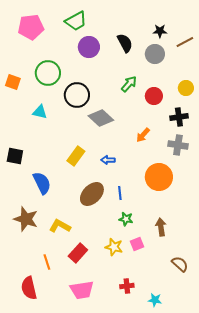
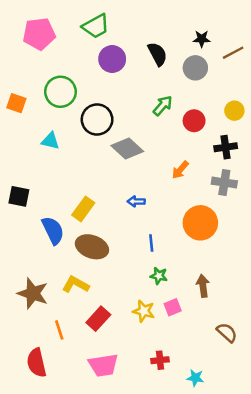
yellow rectangle: (76, 156) -> (83, 209), moved
brown ellipse: (92, 194) -> (92, 247), moved, turned 65
brown star: (26, 219) -> (33, 293), moved

